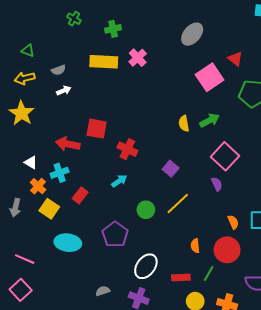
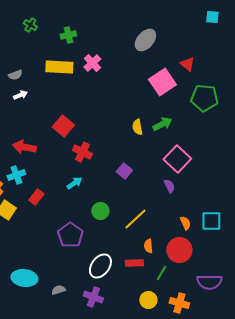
red square: (97, 129) -> (63, 126), moved, turned 30
yellow line: (178, 204) -> (135, 219), moved
cyan ellipse: (68, 243) -> (24, 278), moved
red rectangle: (181, 278) -> (134, 263), moved

